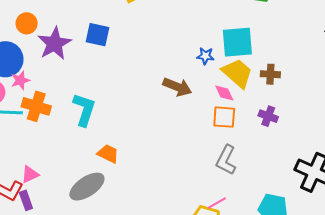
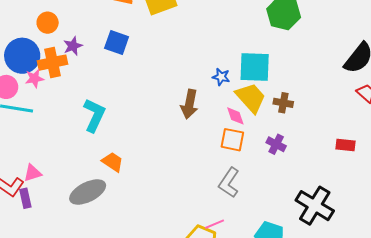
purple star: (54, 43) -> (73, 46), size x0.6
brown arrow: (177, 87) -> (189, 104), turned 72
orange cross: (36, 106) -> (53, 63), moved, turned -36

